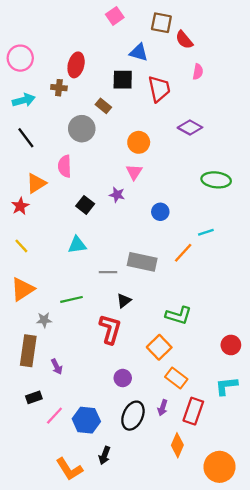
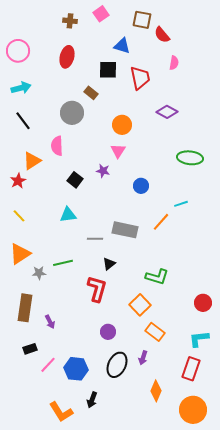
brown cross: (59, 88) -> (70, 21), moved
gray star: (44, 320) -> (39, 273), moved
red rectangle: (193, 411) -> (191, 369), moved

